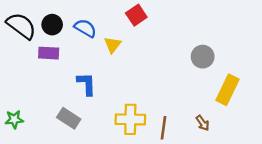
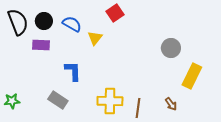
black semicircle: (21, 26) -> (18, 22), turned 32

